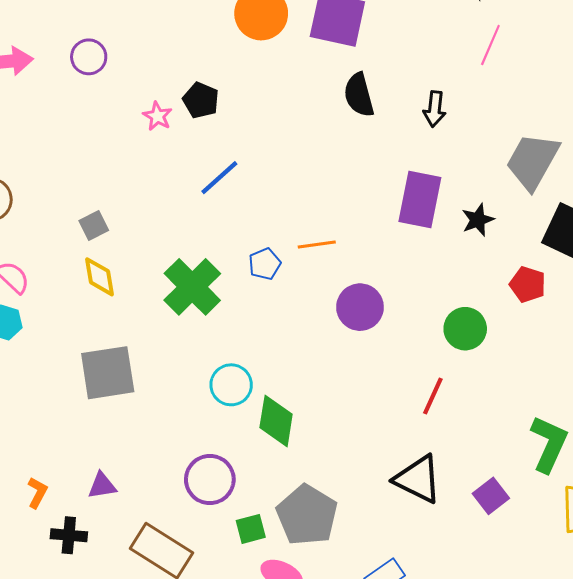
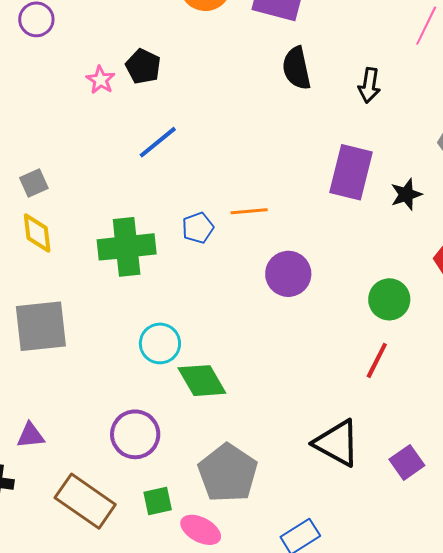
green cross: (192, 287) -> (127, 247), turned 36
red line: (433, 396) -> (377, 360), moved
green diamond: (276, 421) -> (202, 381), turned -42
green square: (251, 529) -> (158, 501), moved

